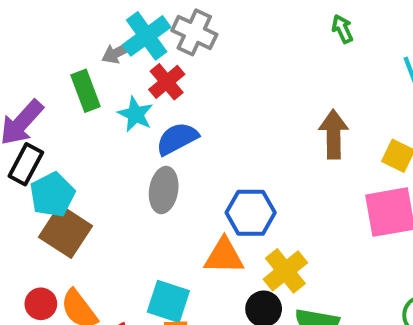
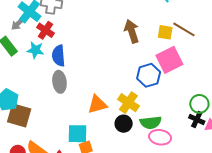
blue semicircle: (177, 139) -> (59, 56), turned -50
blue hexagon: (251, 213) -> (149, 75), moved

